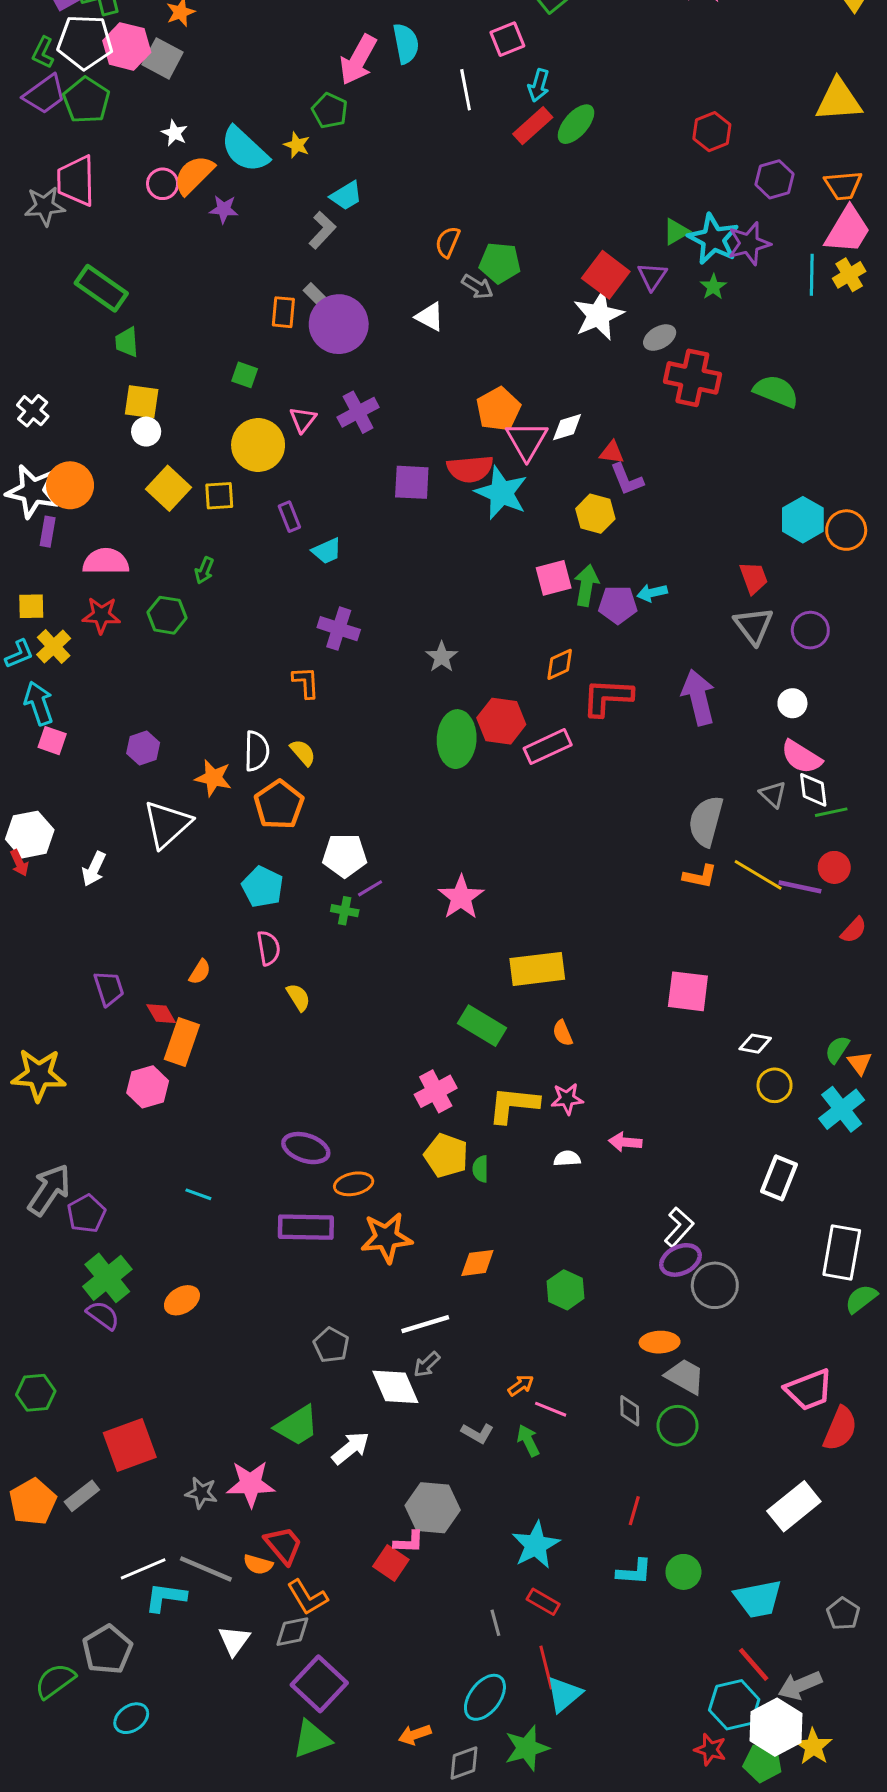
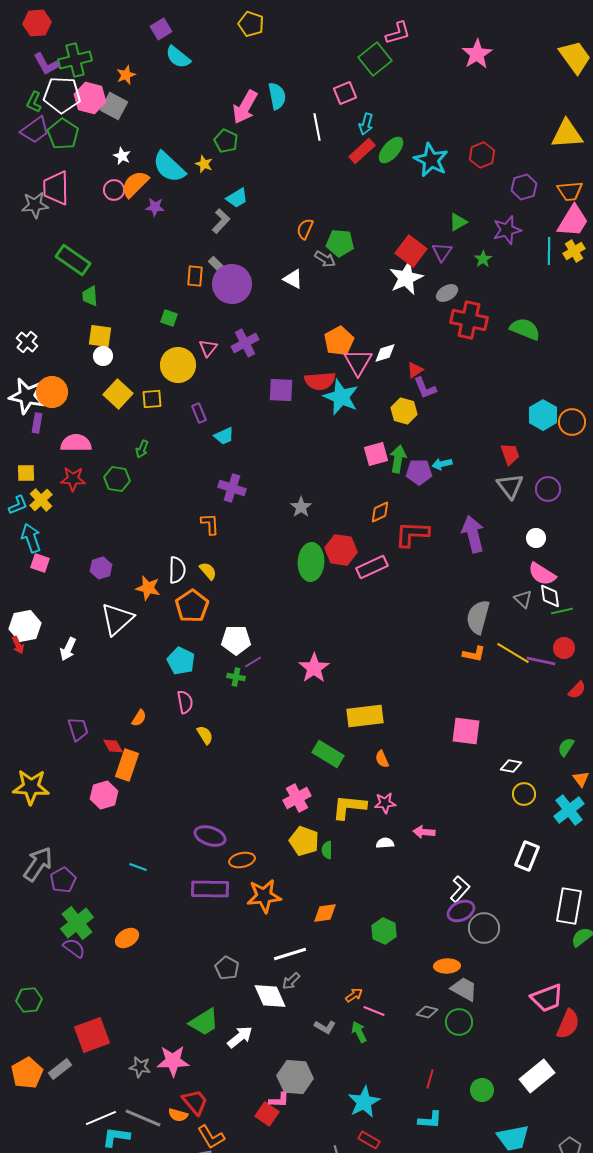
cyan star: (713, 239) -> (431, 160), moved
red triangle: (612, 452) -> (415, 370), turned -42
green semicircle: (837, 1050) -> (566, 747), moved
gray diamond: (630, 1411) -> (427, 1012), turned -75
green circle: (683, 1572) -> (482, 1090), moved

